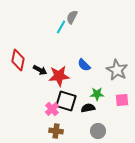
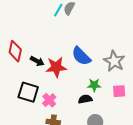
cyan line: (61, 27) -> (58, 10), moved
blue semicircle: (84, 65) -> (81, 56), size x1.5
black square: (66, 101) -> (28, 92), moved

